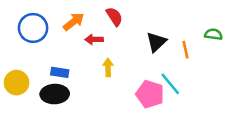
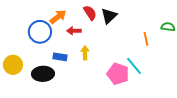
blue circle: (33, 28) -> (40, 32), moved
black triangle: (156, 42) -> (109, 16), moved
blue rectangle: (60, 72) -> (60, 57), moved

